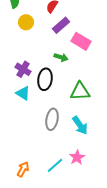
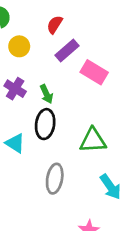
green arrow: (61, 57) -> (46, 94), moved, turned 48
purple cross: (23, 69) -> (15, 89), moved
cyan arrow: (80, 125) -> (111, 187), moved

